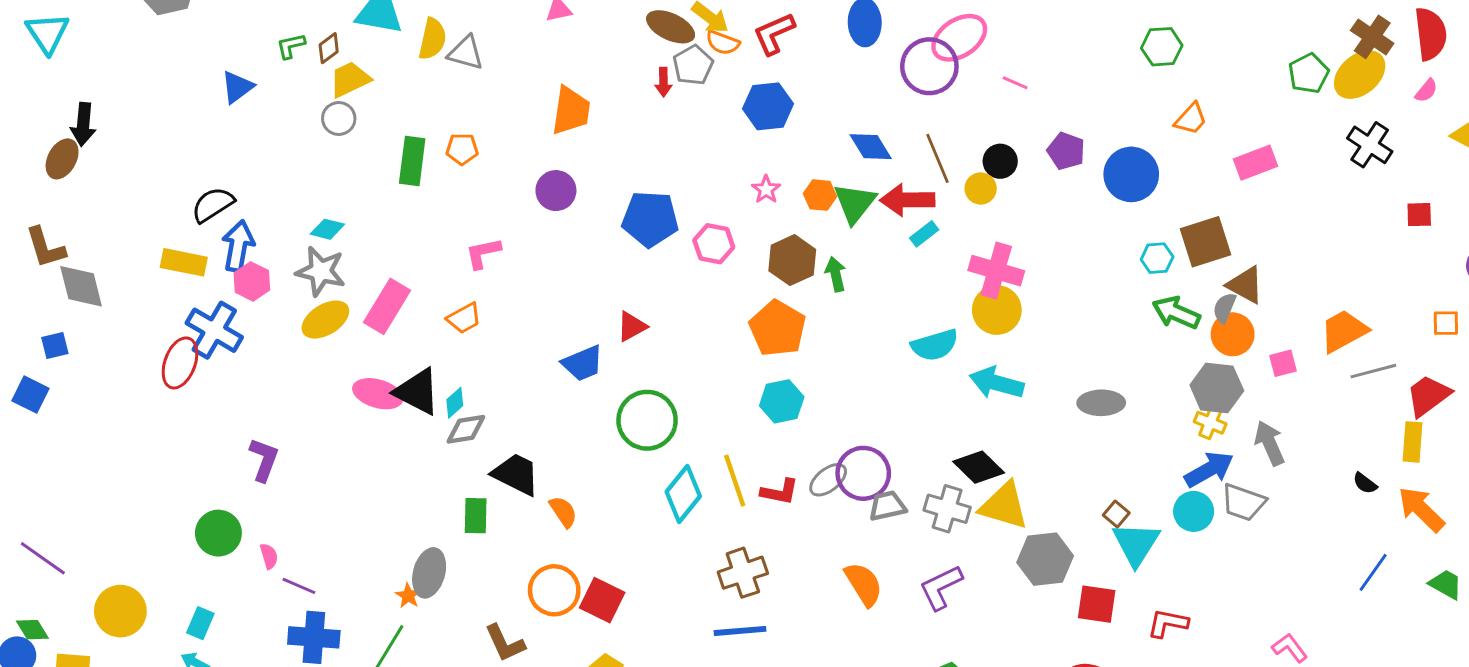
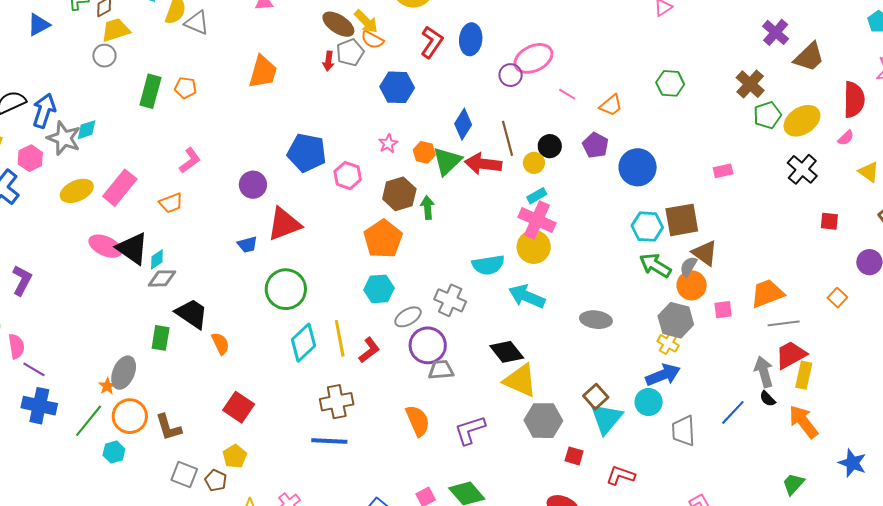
red L-shape: (774, 34) -> (432, 42), moved, turned 140
brown cross: (1372, 37) -> (750, 84), moved
purple circle: (929, 66) -> (511, 75), size x0.6
orange trapezoid: (1191, 119) -> (611, 105), moved
blue diamond: (871, 147) -> (463, 124), turned 56
pink rectangle: (1255, 163) -> (723, 171), size x0.7
purple circle: (556, 191) -> (253, 185), moved
cyan diamond: (327, 229) -> (87, 130), turned -40
cyan rectangle: (924, 234) -> (537, 196), moved
blue arrow: (238, 246) -> (44, 111), moved
pink L-shape: (483, 253) -> (190, 160), turned 148
cyan hexagon: (1157, 258) -> (647, 227), size x1.4
gray star: (321, 271) -> (64, 138), moved
orange square: (1446, 323) -> (837, 298), turned 36
red triangle: (632, 326) -> (284, 224), size x1.6
blue trapezoid: (583, 363) -> (247, 245), size x0.7
red trapezoid: (1428, 396) -> (791, 355), moved
gray arrow: (1270, 443) -> (764, 372), moved
gray ellipse: (828, 480) -> (408, 317), moved
red L-shape: (780, 492) -> (369, 350), turned -56
gray trapezoid: (1243, 502) -> (683, 431), moved, turned 60
gray cross: (947, 509) -> (450, 300), moved
brown square: (1116, 514) -> (596, 397), size x1.4
pink semicircle: (269, 556) -> (16, 346), size x1.4
blue line: (1373, 572) -> (733, 412), moved
green trapezoid: (1446, 584) -> (793, 484), moved, turned -85
orange circle: (554, 590) -> (130, 416), moved
red square: (1097, 604) -> (574, 456), size x0.7

